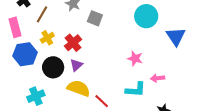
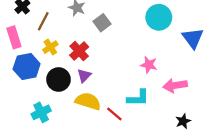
gray square: (95, 18) -> (102, 23), turned 35
pink arrow: (158, 78) -> (175, 85), size x1.5
cyan L-shape: (136, 90) -> (138, 98), moved

